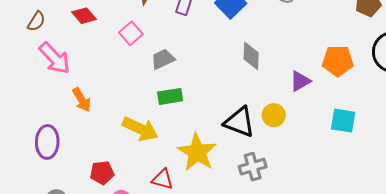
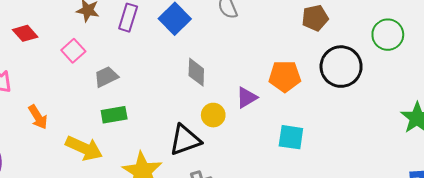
orange arrow: (82, 100) -> (38, 117), moved
yellow circle: (274, 115) -> (213, 115), moved
black triangle: (239, 122) -> (185, 140), turned -40

